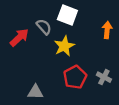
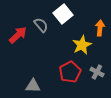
white square: (67, 15) -> (63, 14), turned 30
yellow star: (64, 46) -> (82, 45), moved

